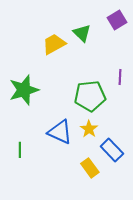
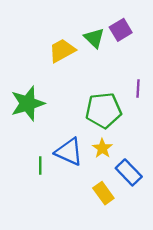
purple square: (117, 20) -> (121, 30), moved
green line: (20, 150) -> (40, 166), moved

